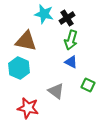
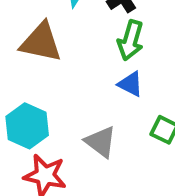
cyan hexagon: (19, 68) -> (27, 126), moved

